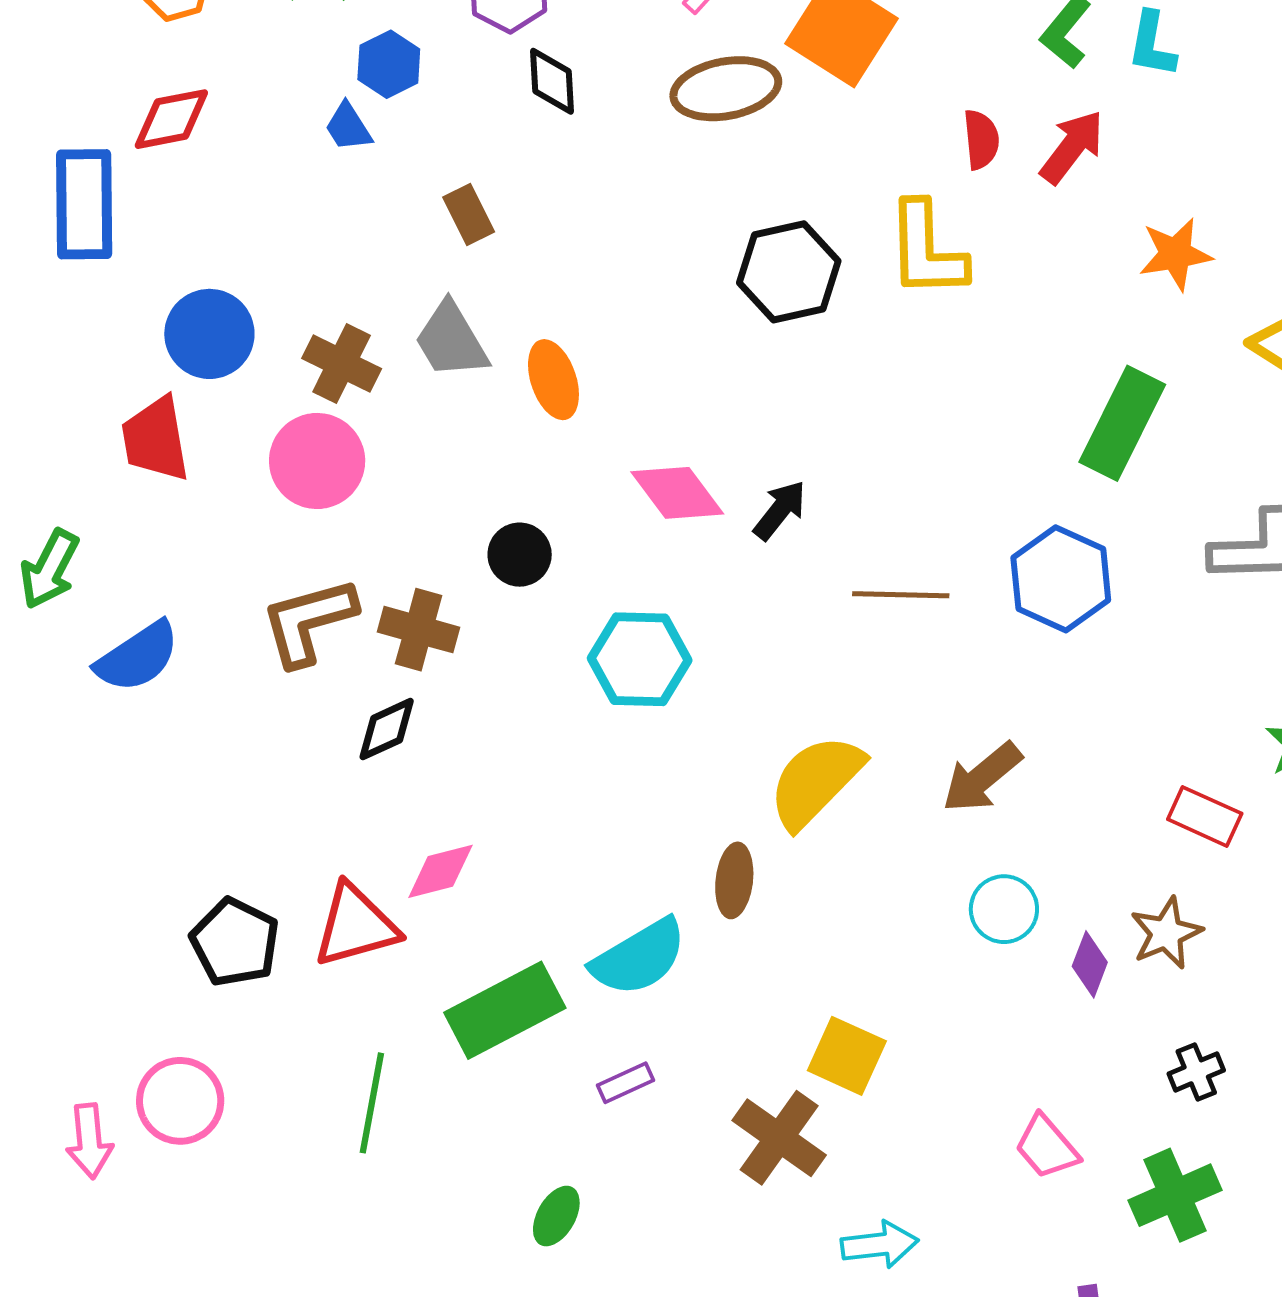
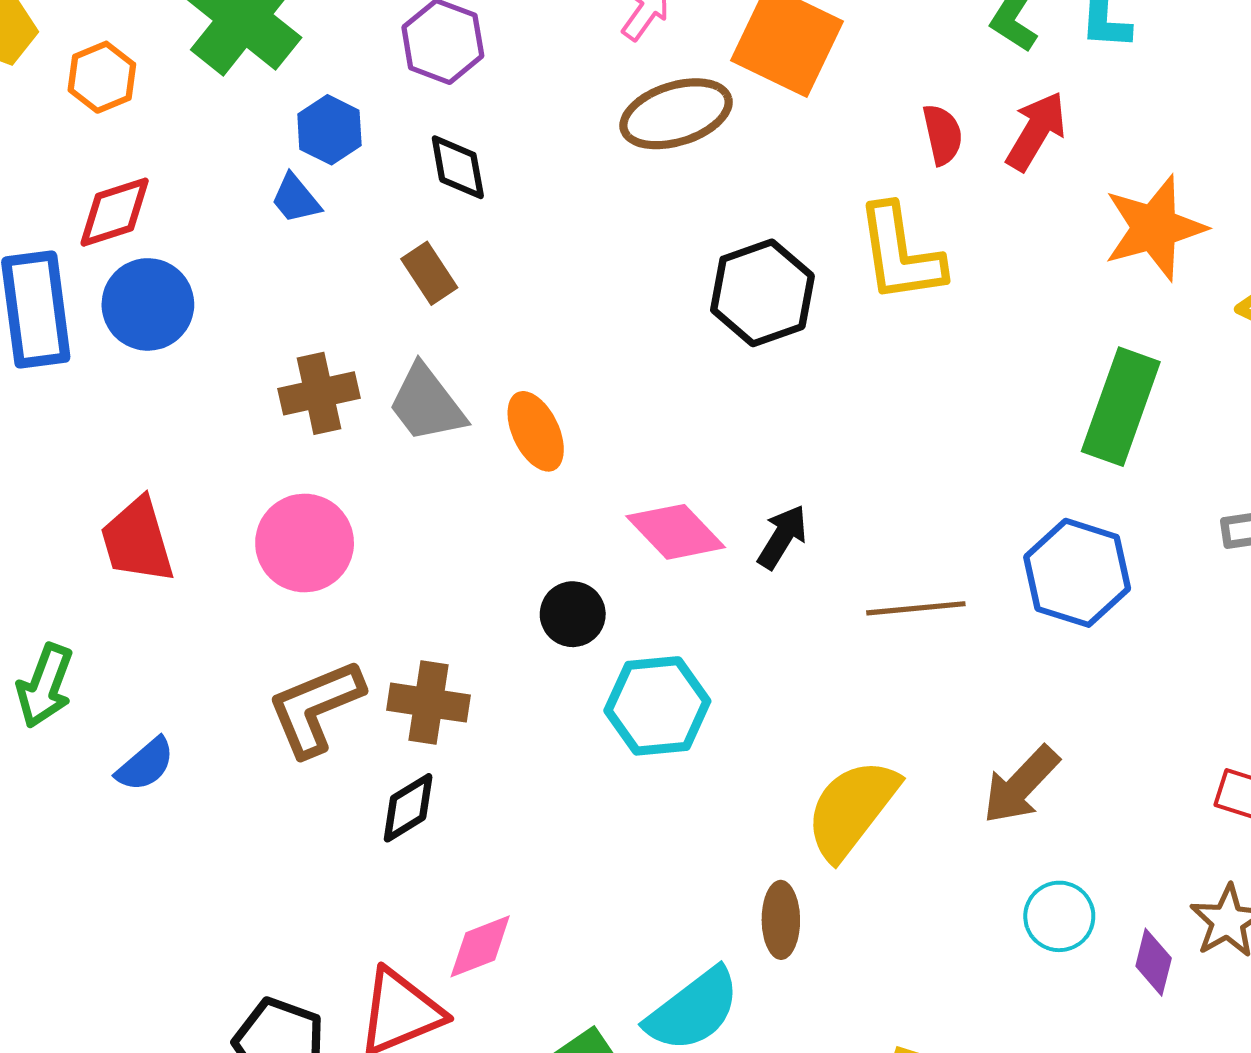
black diamond: (552, 81) -> (458, 167), moved
orange star: (1175, 254) -> (1155, 228), size x1.4
blue circle: (209, 334) -> (148, 304), moved
brown cross: (342, 364) -> (319, 393), moved, turned -32
black circle: (520, 555) -> (573, 614), moved
blue semicircle: (138, 657) -> (145, 765), size x0.7

